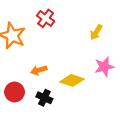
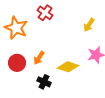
orange arrow: (39, 70) -> (39, 58), turned -40
red circle: (15, 92) -> (17, 63), moved

